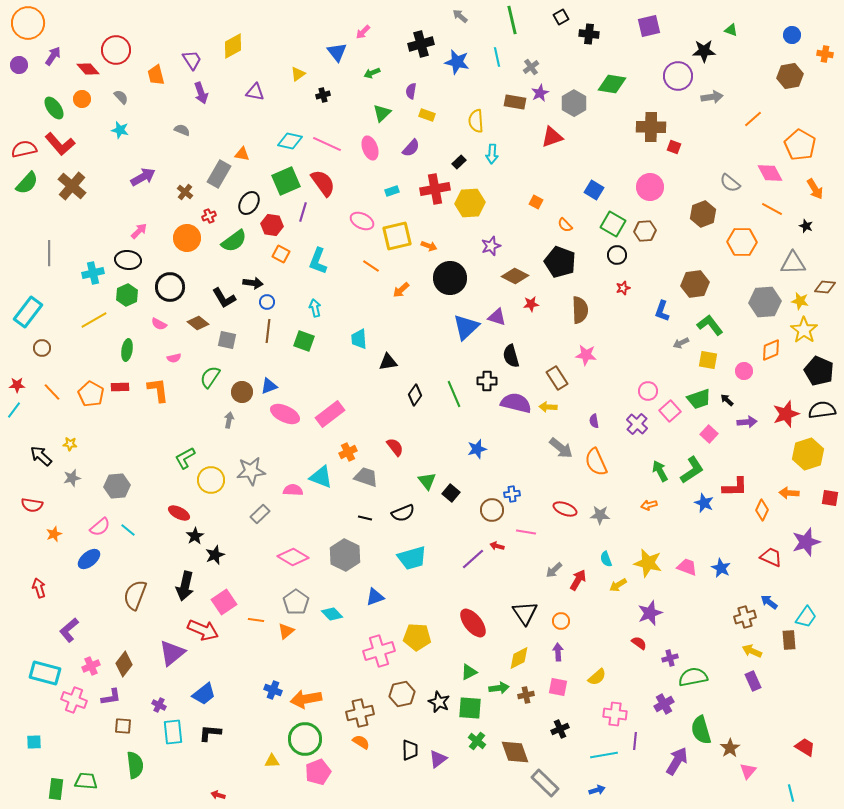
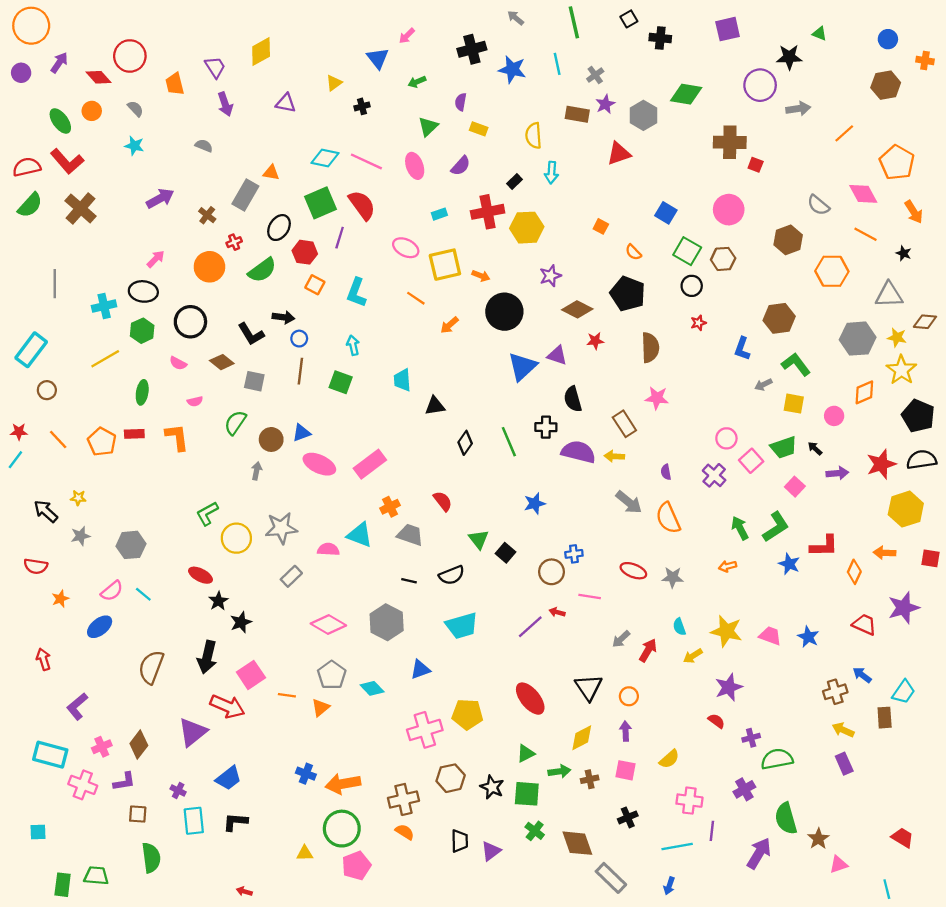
pink triangle: (748, 771) -> (839, 864), turned 30
blue arrow: (597, 790) -> (669, 886), turned 126

